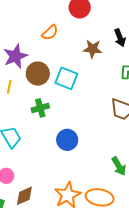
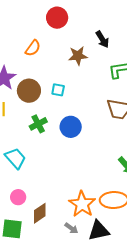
cyan square: (66, 78) -> (58, 90), size x0.6
blue circle: (67, 140) -> (71, 127), moved

